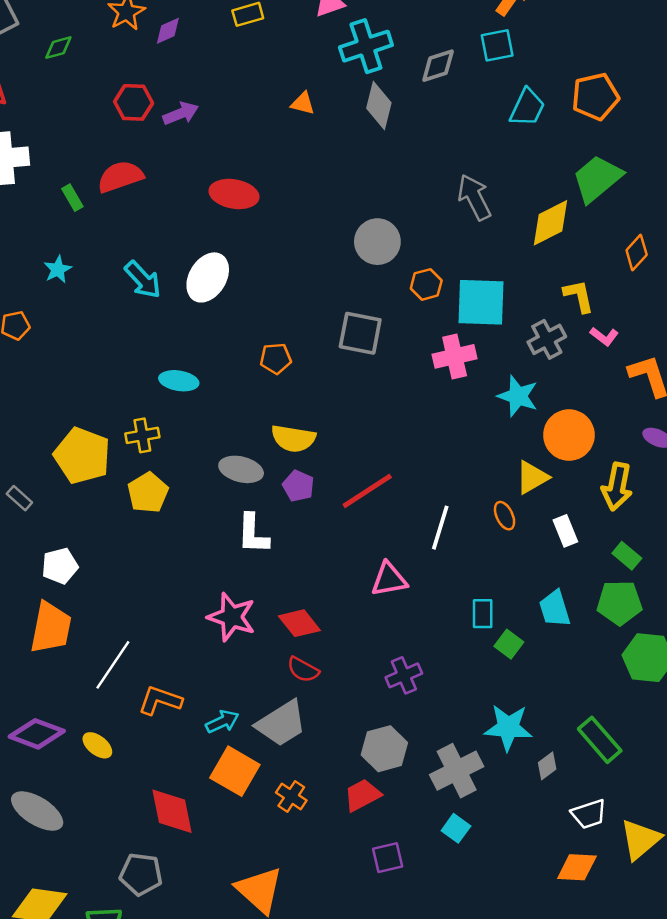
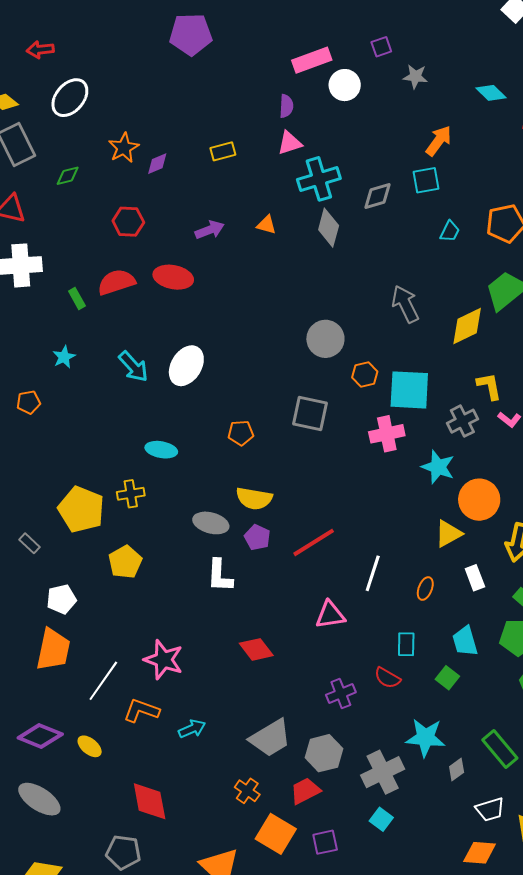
cyan trapezoid: (527, 108) -> (450, 231), size x0.7
purple arrow: (181, 113) -> (210, 230), moved
red ellipse: (234, 194) -> (173, 277), moved
yellow pentagon: (148, 493) -> (125, 562), moved
orange ellipse: (505, 516) -> (425, 589), moved, turned 45
pink star: (232, 617) -> (164, 660), moved
green square: (509, 644) -> (447, 678), moved
red semicircle: (303, 670) -> (387, 678), moved
gray trapezoid: (281, 723) -> (270, 738), moved
orange square: (235, 771) -> (276, 834), moved

